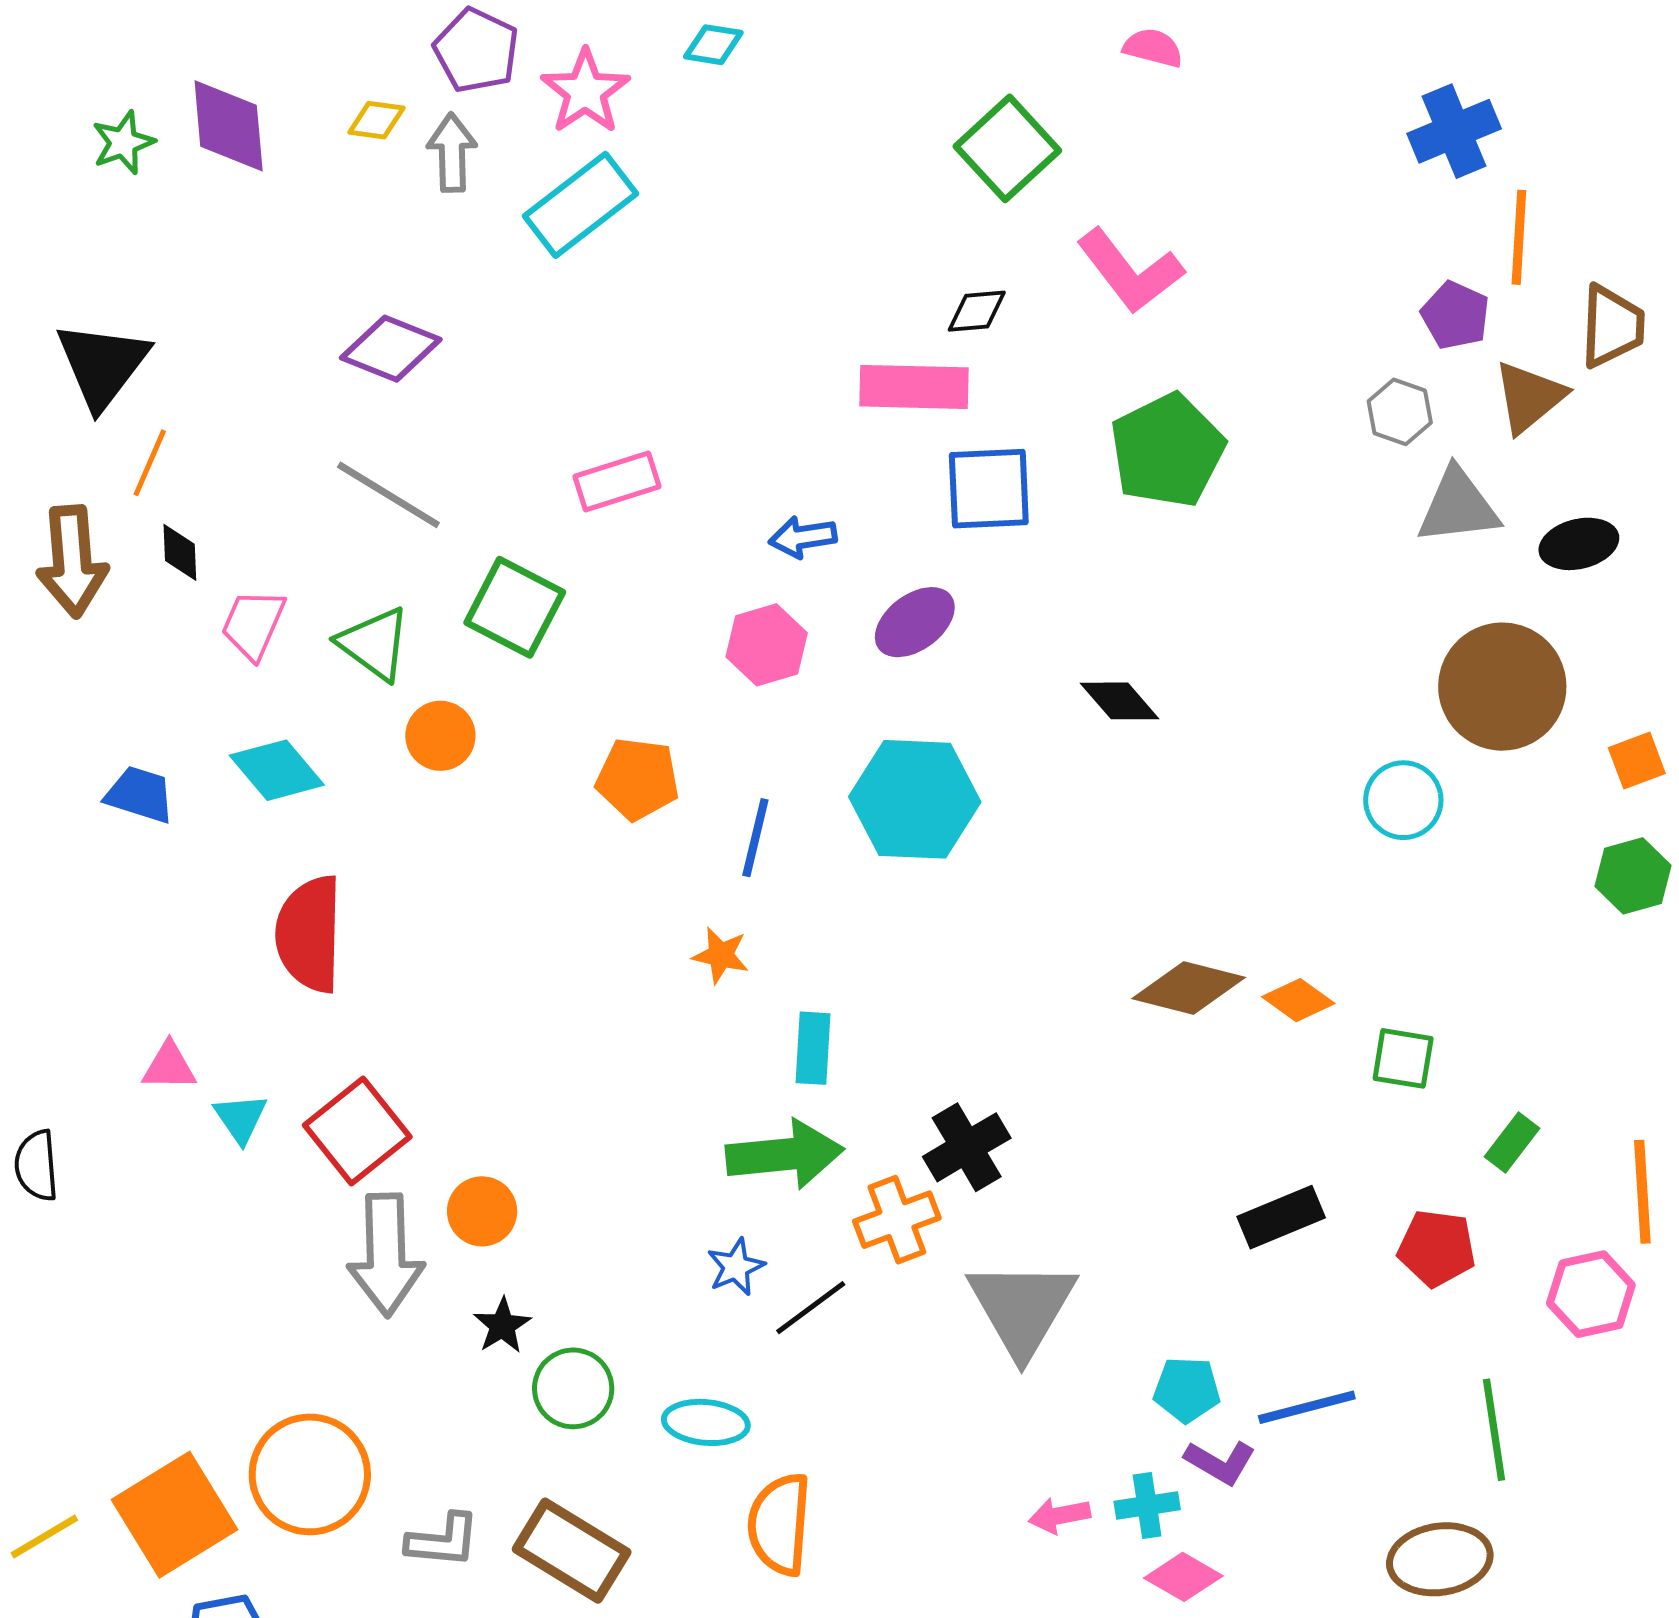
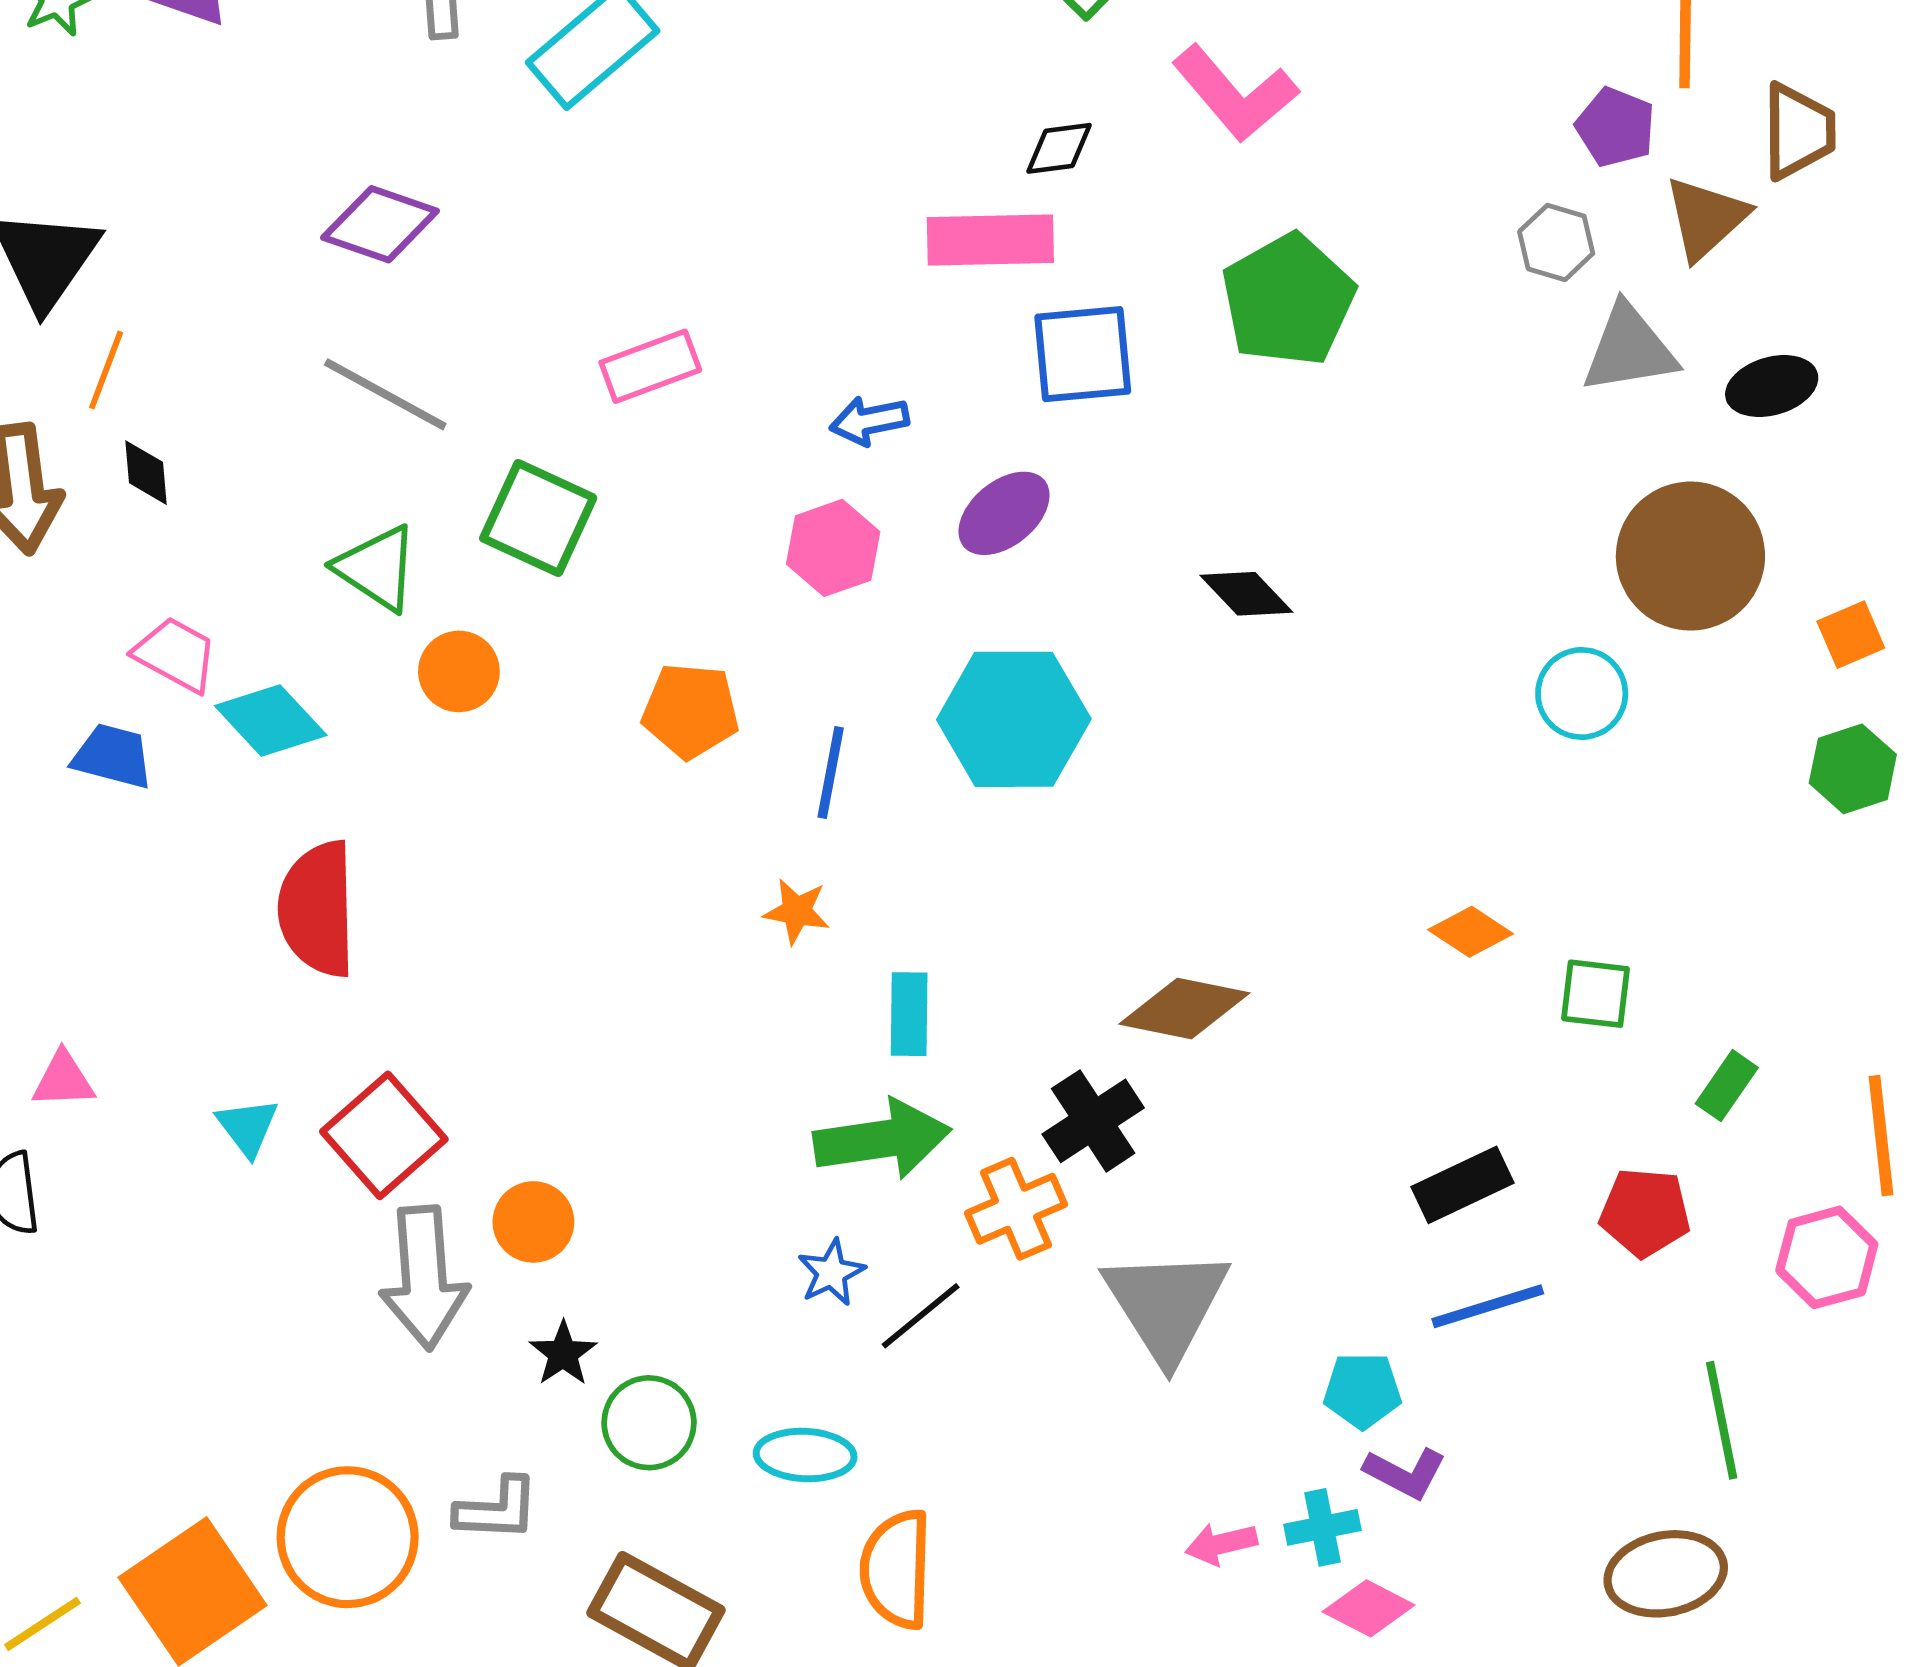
pink trapezoid: (253, 624) -> (176, 654), moved, turned 98
brown diamond: (1189, 988) -> (1184, 1008), moved
pink triangle: (169, 1066) -> (63, 1080), moved
blue line: (1307, 1407) -> (1488, 1306), moved
gray L-shape: (443, 1540) -> (497, 1509), moved

